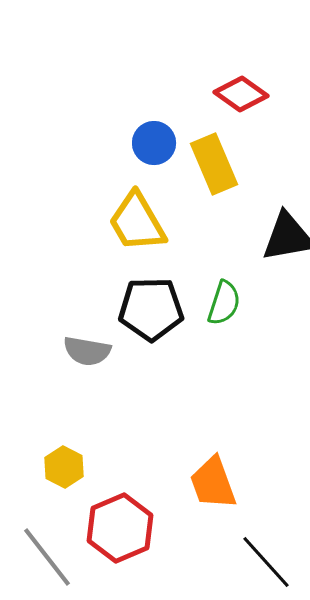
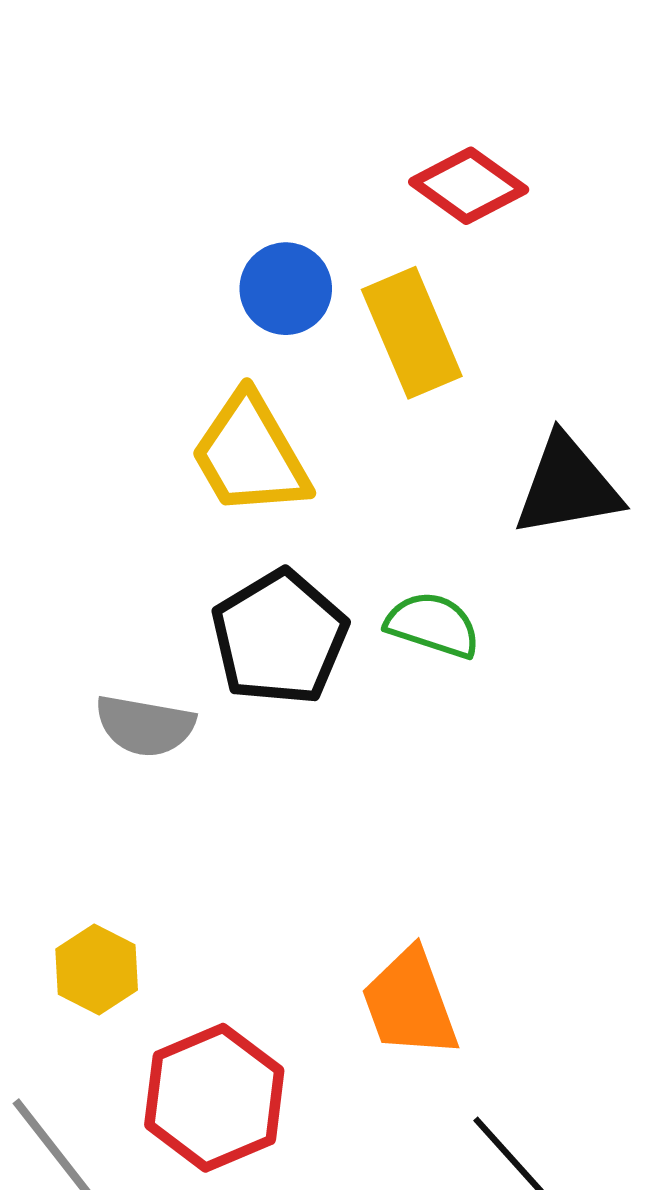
green semicircle: (224, 303) -> (433, 625), turned -90
black pentagon: (151, 309) -> (279, 637), turned -30

